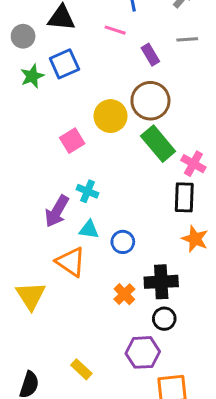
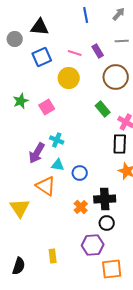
pink line: (115, 30) -> (75, 53), moved
green star: (32, 76) -> (21, 101), moved
brown circle: (150, 101) -> (116, 77), moved
yellow circle: (111, 116) -> (69, 78), moved
green rectangle: (158, 144) -> (103, 109), size x0.7
yellow rectangle: (81, 369) -> (53, 256), turned 40

